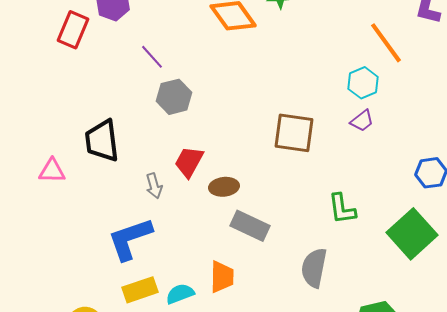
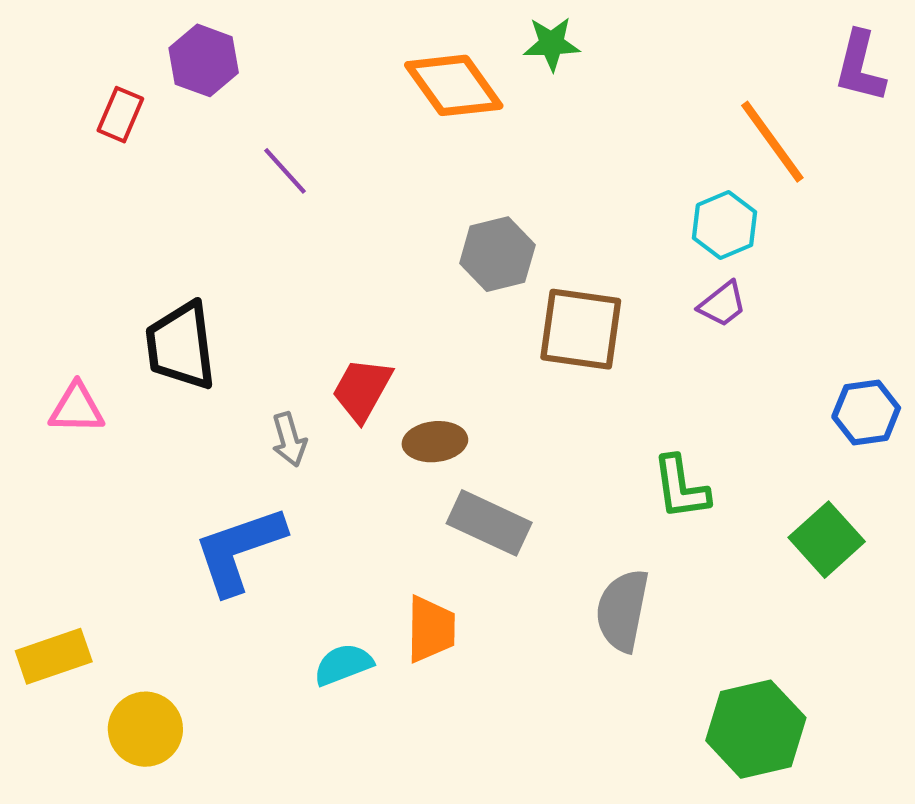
red rectangle: (73, 30) -> (120, 115), size x0.7
gray hexagon: (174, 97) -> (497, 254), moved
green square: (412, 234) -> (827, 540), size x0.7
yellow rectangle: (140, 290) -> (54, 656), moved

